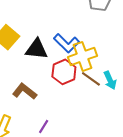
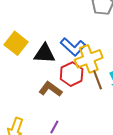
brown line: (91, 79) -> (98, 80), turned 36
brown L-shape: (25, 91) -> (50, 89), moved

